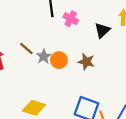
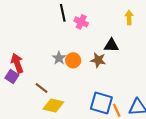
black triangle: (102, 30) -> (111, 45), moved, turned 49
brown line: (26, 48) -> (41, 88), moved

